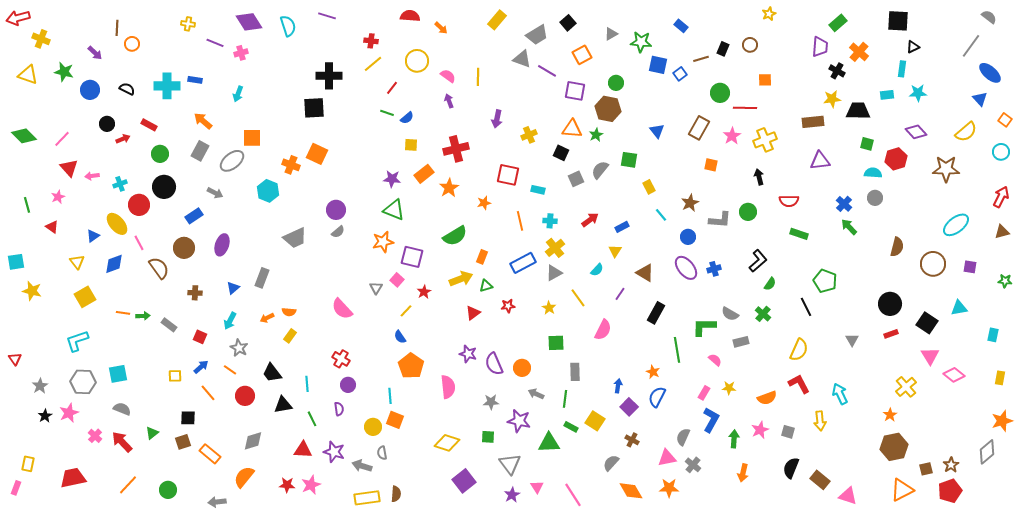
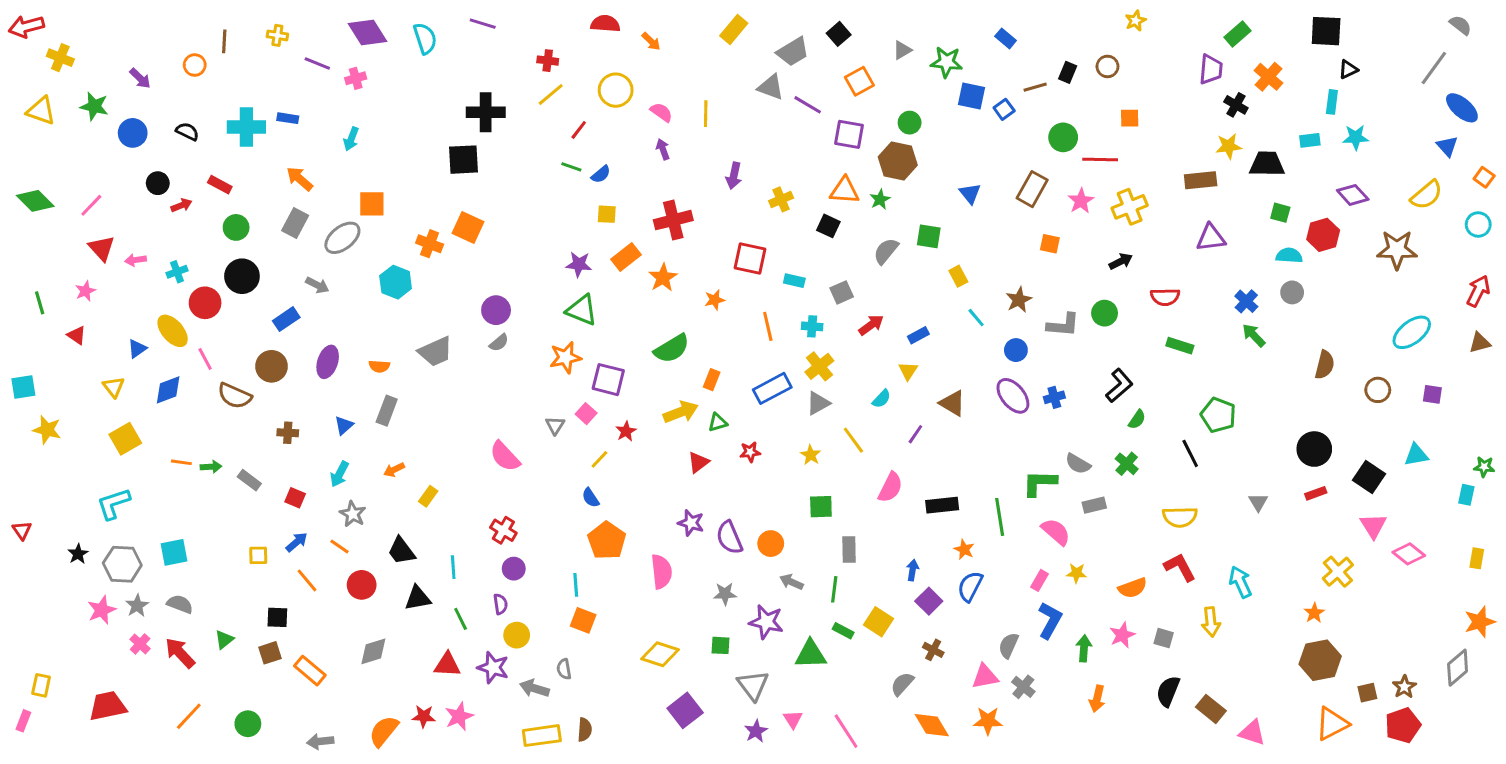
brown line: (117, 28) -> (224, 41), moved
black arrow: (759, 177) -> (1121, 261), turned 77
gray square: (576, 179) -> (842, 292), moved
brown circle: (933, 264) -> (1378, 390), size x0.7
brown semicircle: (159, 268) -> (235, 396), turned 150
green star: (1005, 281) -> (1484, 467), moved
orange semicircle: (289, 312) -> (379, 366), moved
black rectangle: (656, 313) -> (942, 505), moved, turned 55
yellow semicircle: (799, 350) -> (1180, 517), turned 65
pink semicircle: (715, 360) -> (1056, 532), size x1.5
gray star: (40, 386) -> (137, 606), moved
black star: (45, 416) -> (78, 554), moved
yellow circle: (373, 427) -> (517, 635), moved
orange semicircle: (244, 477) -> (384, 731), moved

